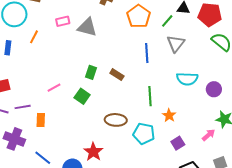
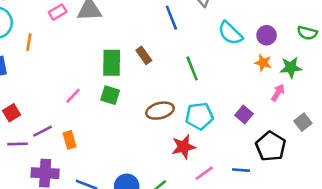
green rectangle: (91, 72) -> (112, 63), size x1.5
brown rectangle: (117, 75) -> (144, 55), turned 40
cyan semicircle: (187, 79) -> (230, 33), turned 60
orange star: (169, 115) -> (263, 63), moved
red star: (93, 152) -> (183, 147), moved, turned -30

